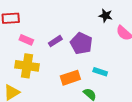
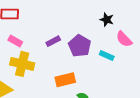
pink rectangle: (26, 40) -> (15, 41), moved
cyan rectangle: (100, 72) -> (107, 56), moved

